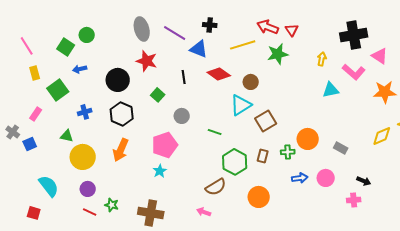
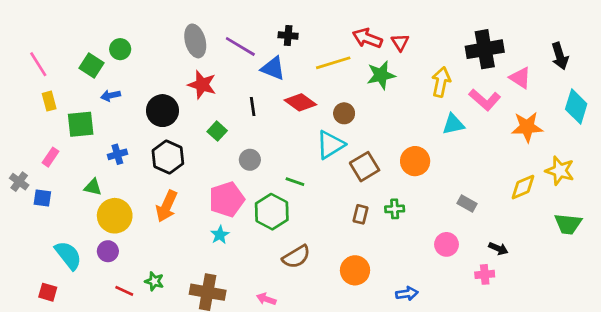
yellow arrow: (322, 59) -> (441, 82), size x1.5
green square: (58, 90) -> (81, 124), turned 30
orange circle: (308, 139) -> (415, 161), moved
blue square: (30, 144) -> (42, 198), turned 32
green hexagon: (235, 162) -> (272, 212), moved
blue arrow: (300, 178) -> (407, 294), moved
purple circle: (88, 189) -> (108, 251), moved
pink arrow: (204, 212) -> (266, 299), moved

